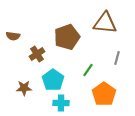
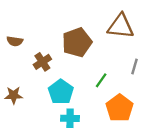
brown star: (24, 88) -> (14, 95), moved

